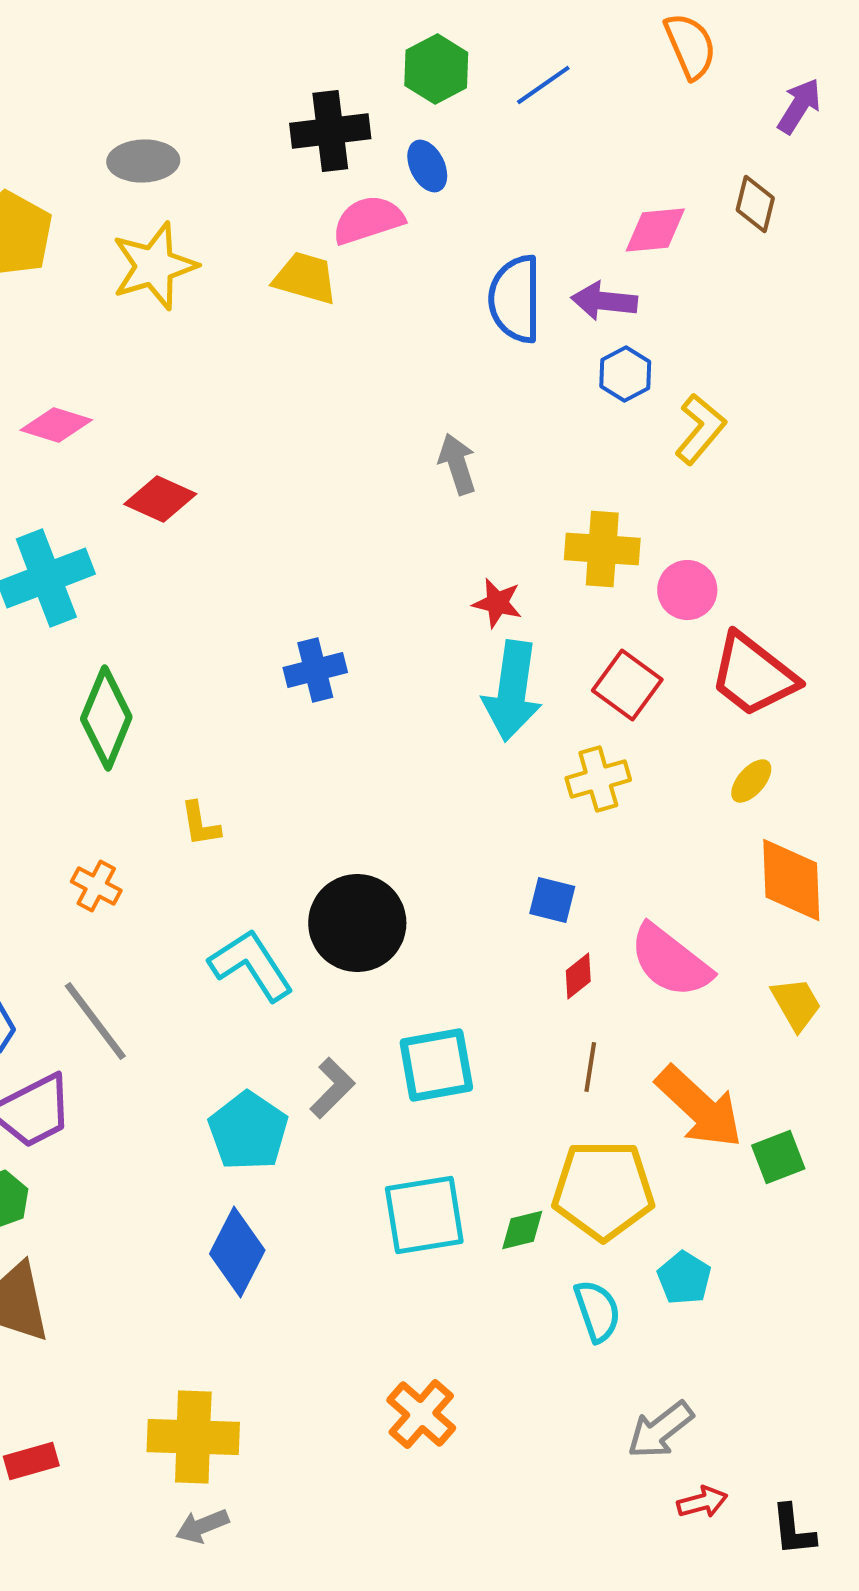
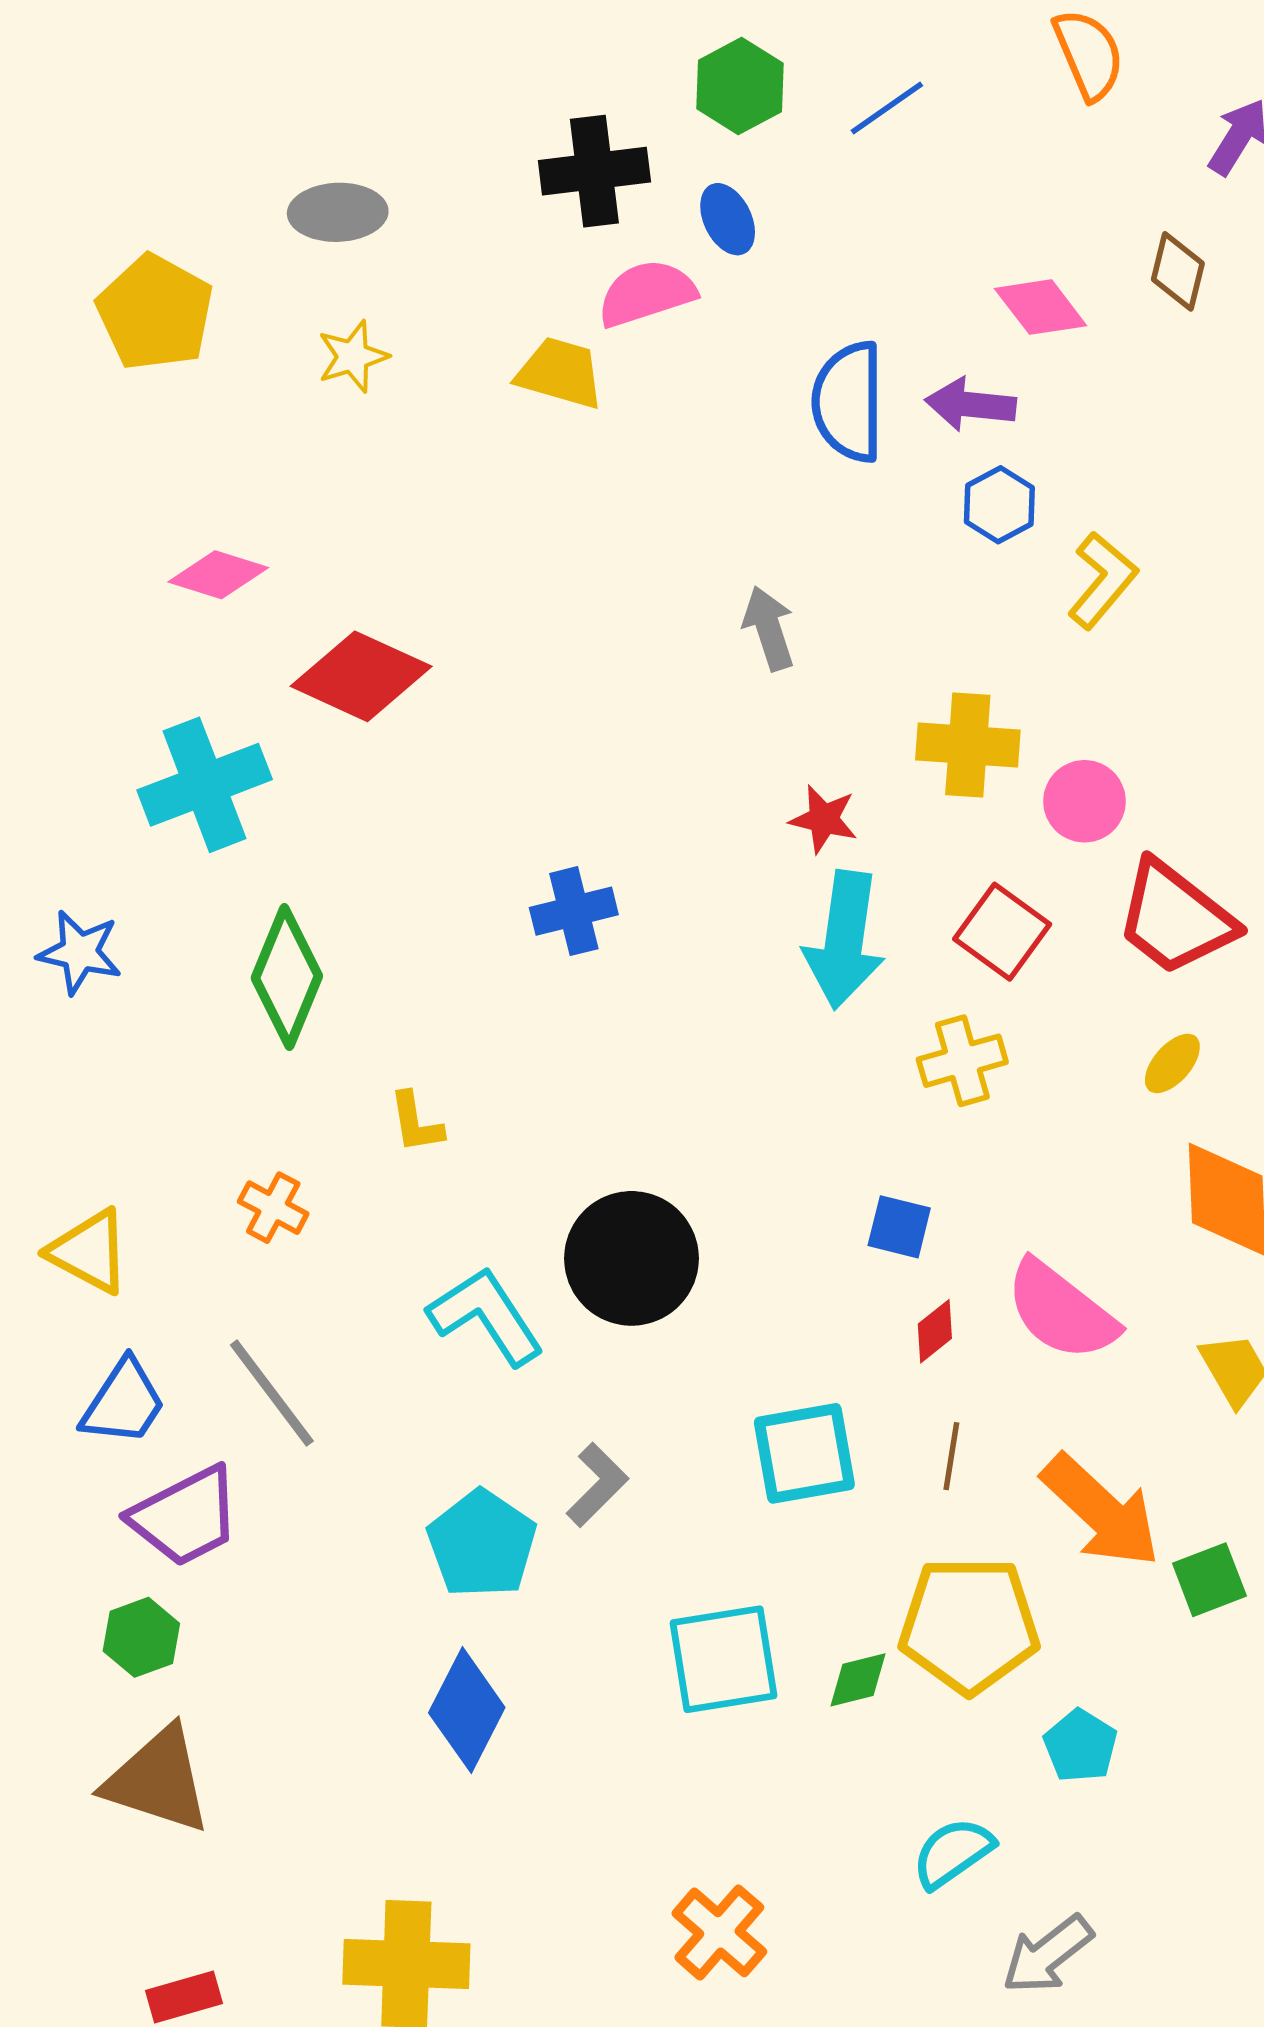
pink diamond: (655, 230) -> (1041, 307), turned 58
yellow star: (154, 266) -> (353, 356), size x0.6
red diamond: (160, 499) -> (361, 676), size x1.4
cyan square: (436, 1065) -> (804, 1453), moved
cyan semicircle: (597, 1311) -> (953, 1853), moved, turned -106

